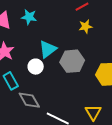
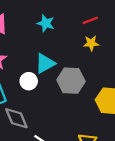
cyan star: (29, 17) -> (46, 23), moved

